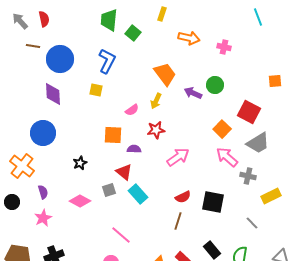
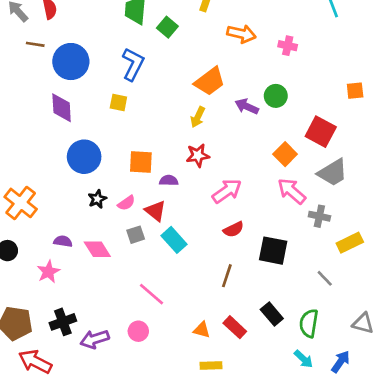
orange trapezoid: (165, 74) -> (210, 81), turned 90
pink semicircle: (132, 110) -> (126, 203), moved
blue circle: (43, 133) -> (84, 157), moved
purple semicircle: (43, 192) -> (63, 241), moved, turned -64
red semicircle: (183, 197) -> (233, 229), moved
pink diamond: (80, 201) -> (97, 249), turned 30

